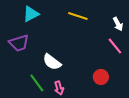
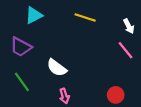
purple trapezoid: (19, 43) -> (21, 47), turned 45
red circle: (101, 77) -> (116, 95), moved
green line: (37, 83) -> (22, 82), moved

